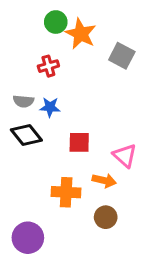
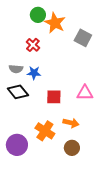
red cross: (48, 66) -> (33, 45), turned -32
pink triangle: (125, 156) -> (85, 93), moved, turned -42
orange cross: (66, 192) -> (45, 131), turned 30
purple circle: (28, 238) -> (17, 145), moved

